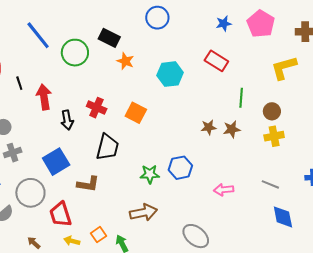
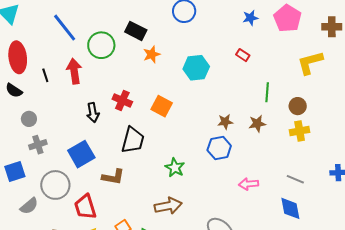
orange star: (125, 61) -> (152, 54), turned 30
red rectangle: (216, 61) -> (243, 55), size x0.6
red arrow: (44, 97) -> (74, 71), moved
brown star: (209, 127) -> (225, 122), moved
blue hexagon: (180, 168) -> (219, 148), moved
green star: (150, 174) -> (175, 168), turned 30
blue diamond: (283, 217) -> (290, 208), moved

